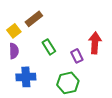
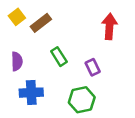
yellow square: (14, 31) -> (17, 17), moved
red arrow: (95, 43) -> (109, 26), moved

